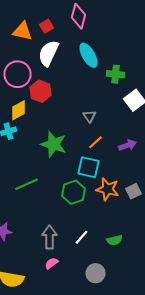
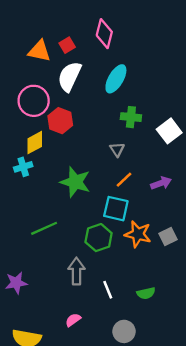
cyan ellipse: (88, 55) -> (116, 79), turned 60
green cross: (116, 74) -> (131, 117), moved
gray arrow: (50, 237) -> (76, 271), moved
white line: (82, 237) -> (108, 290), turned -63

